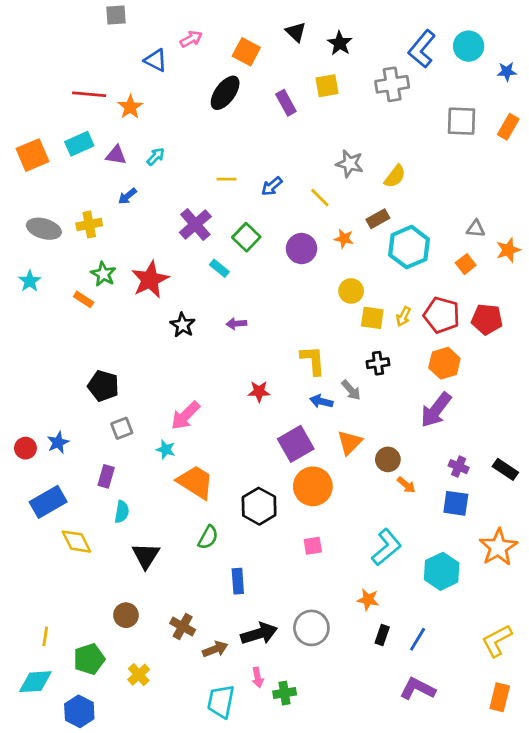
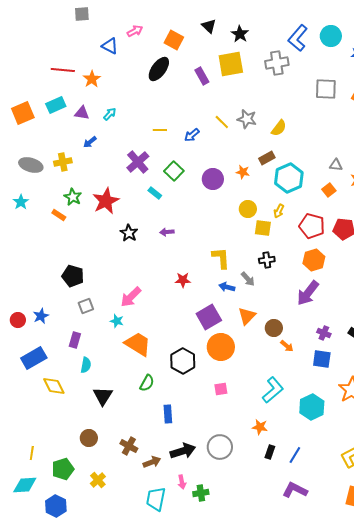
yellow square: (327, 86) -> (231, 64), size x1.5
yellow line: (320, 198) -> (222, 122), moved
yellow arrow: (403, 316) -> (279, 211), moved

